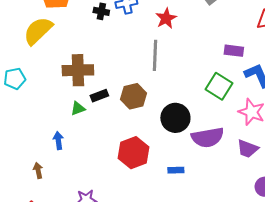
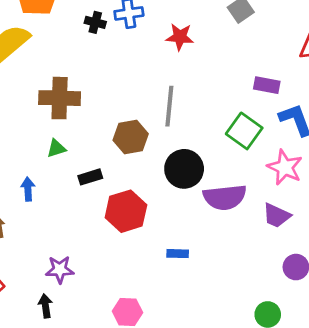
red star: (166, 18) -> (180, 37), turned 30
gray line: (155, 55) -> (169, 106), moved
black rectangle: (99, 96) -> (90, 177), moved
blue rectangle: (176, 170) -> (178, 254), moved

